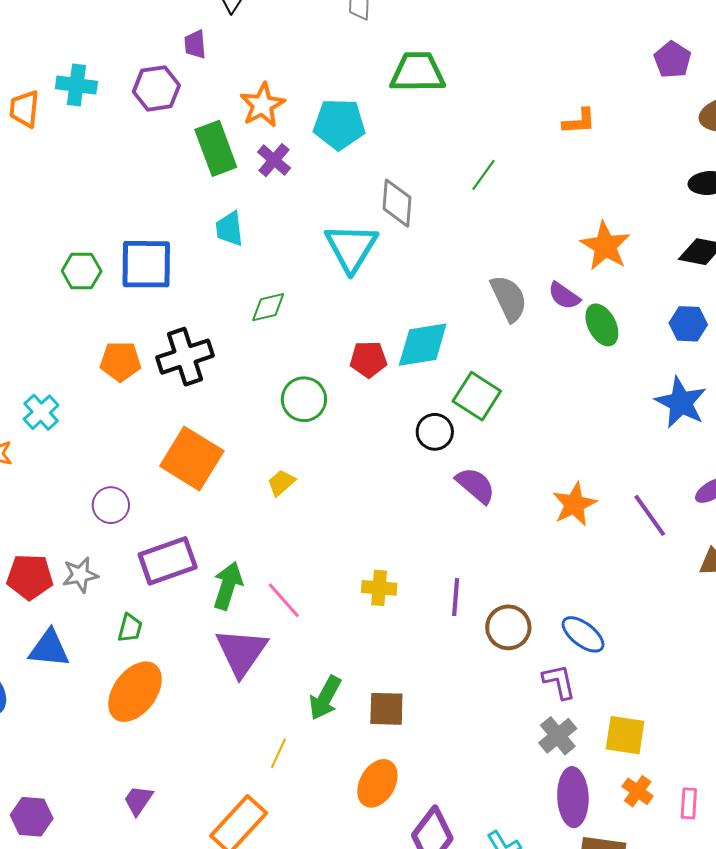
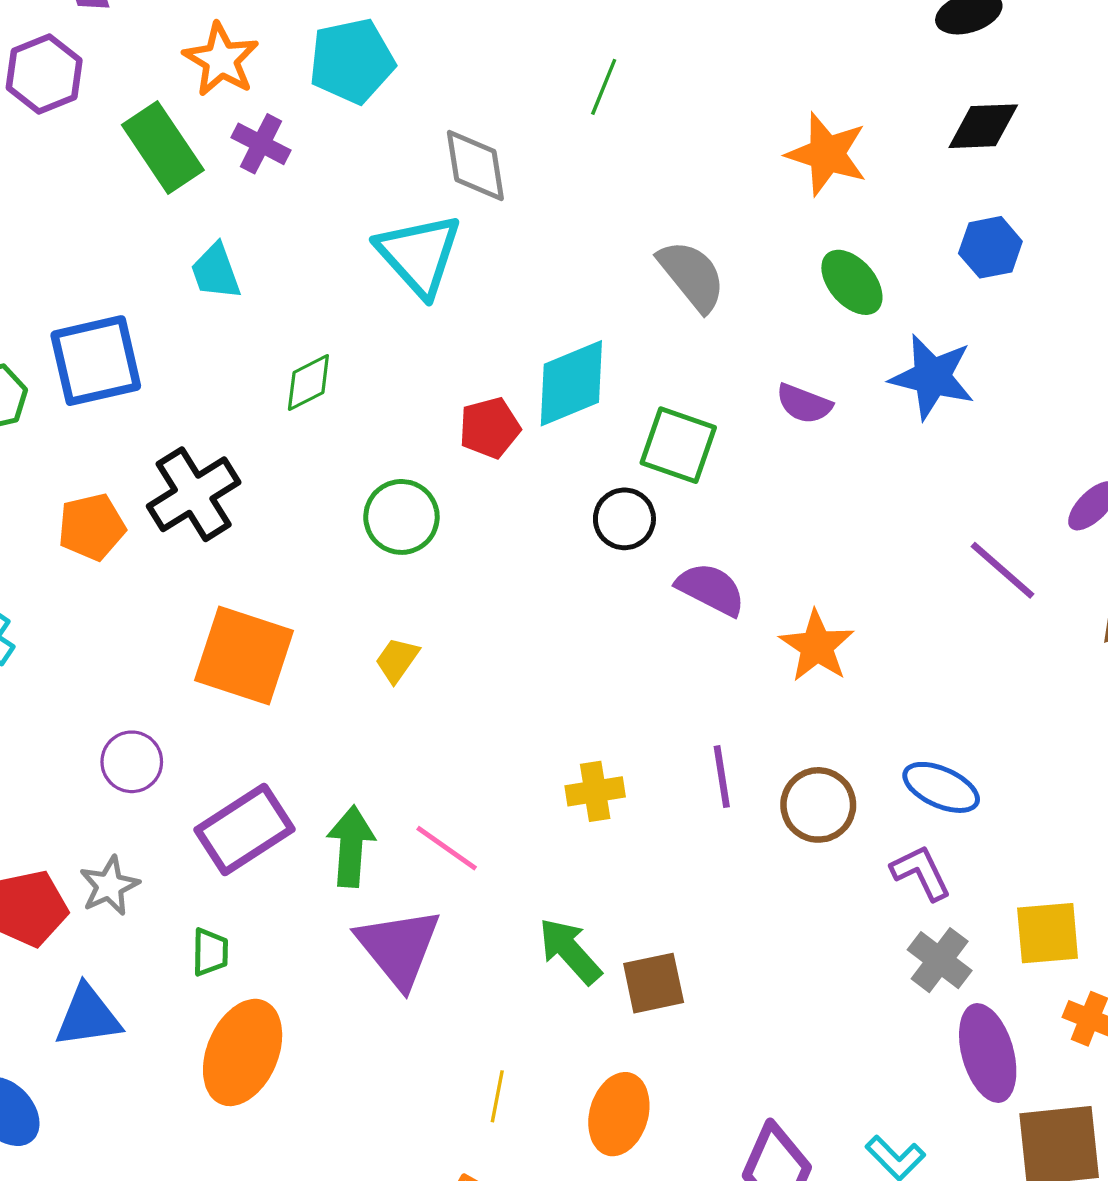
purple semicircle: (564, 296) -> (804, 404), moved
blue star: (681, 402) -> (932, 377), moved
orange star: (574, 504) -> (817, 646), moved
green arrow: (325, 698) -> (570, 951), moved, turned 123
orange ellipse: (377, 783) -> (619, 1114), moved

